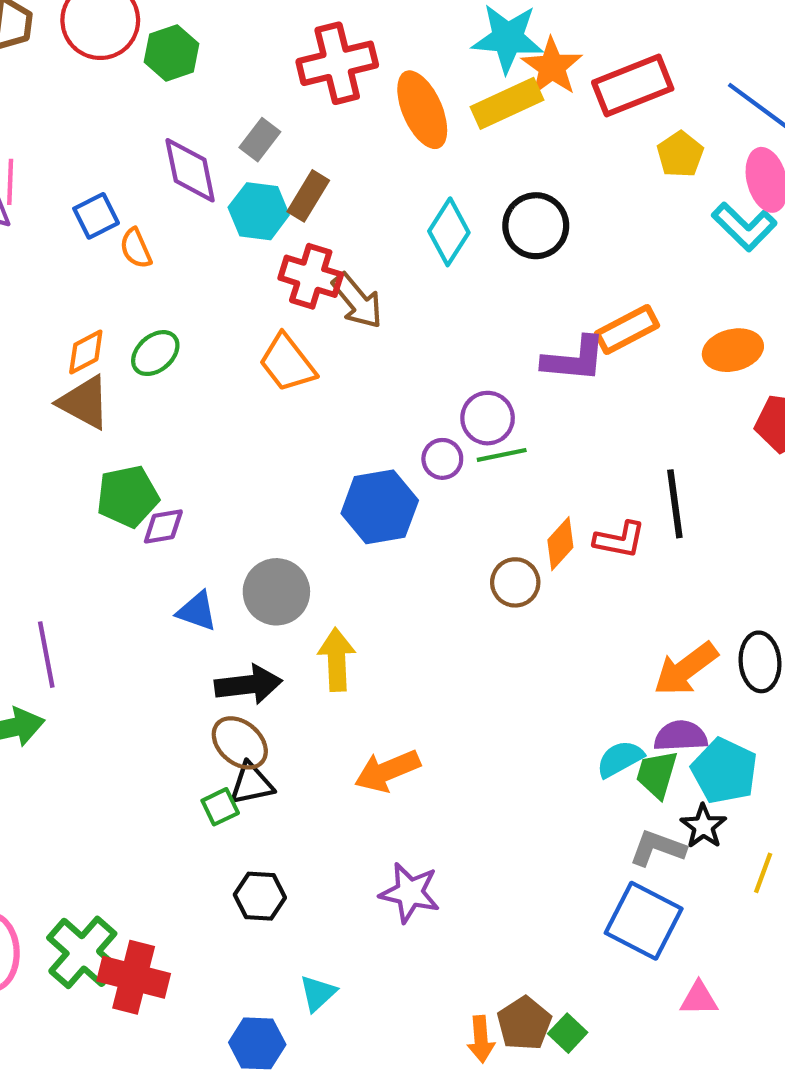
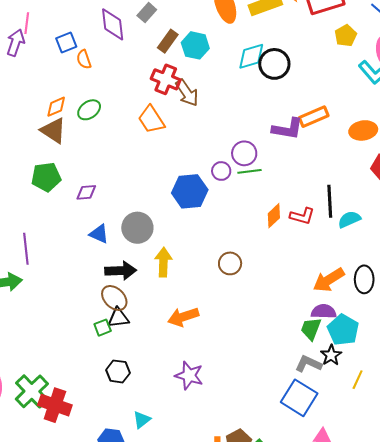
cyan hexagon: (259, 211) -> (195, 45), moved
cyan diamond: (449, 232) -> (251, 56), moved, turned 36
green pentagon: (128, 496) -> (46, 177), moved
brown circle: (515, 582) -> (230, 263), moved
cyan semicircle: (620, 759) -> (349, 219), moved

